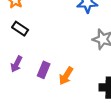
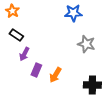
purple arrow: (17, 64) -> (24, 54), moved

